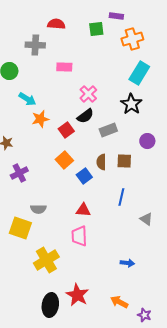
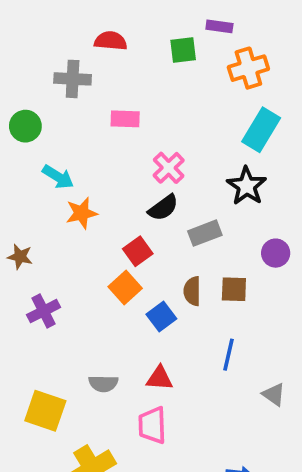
red square: (66, 130) -> (138, 251), moved
gray semicircle: (38, 209) -> (103, 384), moved

